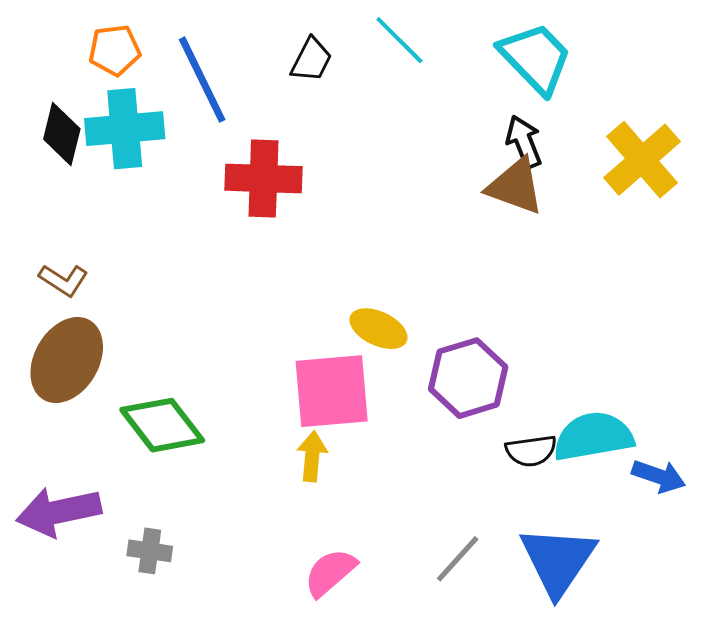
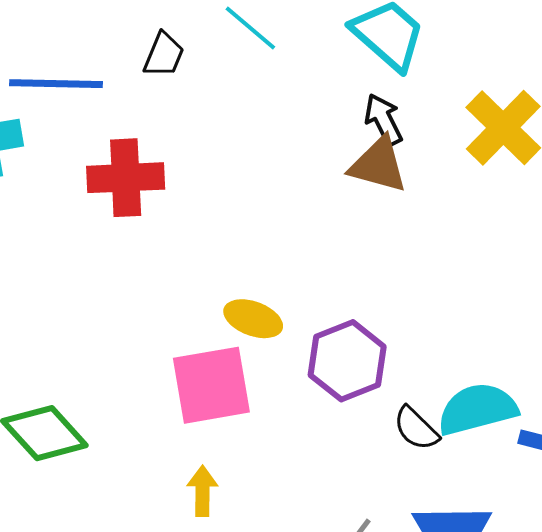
blue line: (202, 80) -> (56, 84), turned -58
black semicircle: (531, 451) -> (416, 429), turned 57
yellow arrow: (312, 456) -> (202, 491), moved

